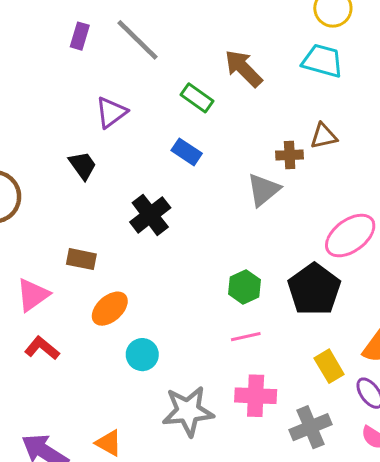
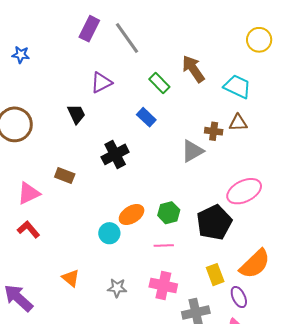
purple rectangle: (80, 36) -> (89, 29), size x1.4
cyan trapezoid: (322, 61) -> (237, 87), moved
orange ellipse: (110, 309) -> (132, 215), moved
cyan circle: (142, 355) -> (109, 233), moved
gray star: (188, 411) -> (117, 288), size x0.6
orange triangle: (109, 443) -> (71, 278), moved

